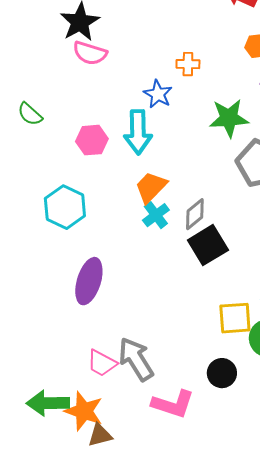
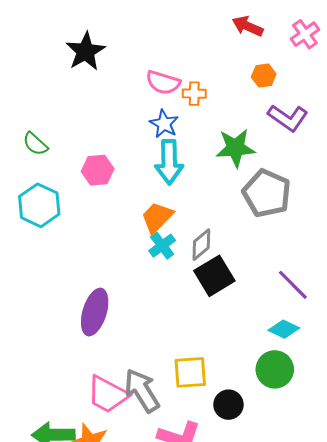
pink semicircle: (90, 53) -> (163, 83), moved
cyan arrow: (138, 132) -> (169, 162), moved
cyan hexagon: (65, 207) -> (39, 205), moved
yellow square: (235, 318) -> (190, 372), moved
pink trapezoid: (102, 363) -> (108, 395), size x1.4

